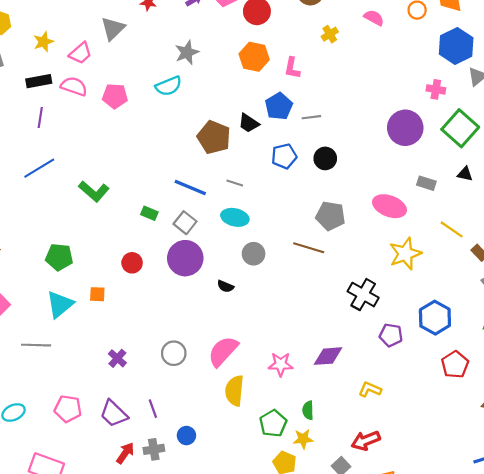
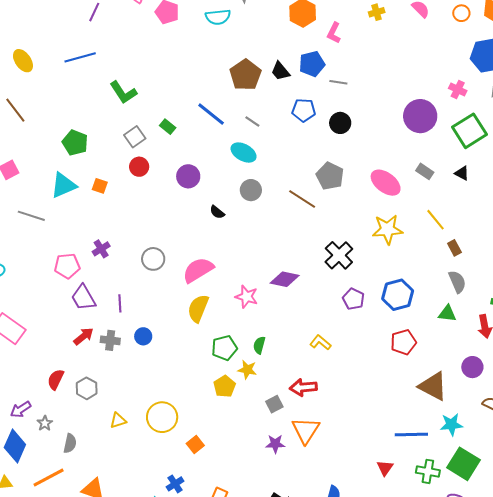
gray square: (185, 223) -> (135, 137), moved
purple circle: (185, 258) -> (188, 176), size x0.7
purple diamond: (328, 356) -> (285, 279), moved
pink pentagon: (68, 409) -> (67, 266), moved, turned -30

